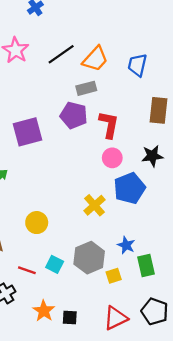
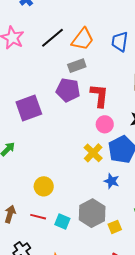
yellow cross: (94, 205) -> (93, 153), moved
blue star: (126, 245) -> (112, 181), moved
red line: (27, 270) -> (38, 217), moved

